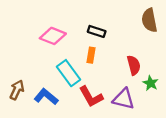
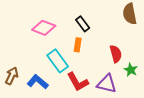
black rectangle: (97, 31) -> (83, 24), turned 35

